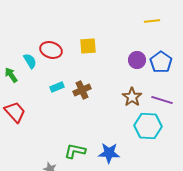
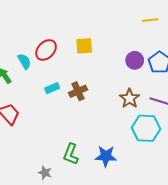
red ellipse: (51, 50) -> (46, 50), turned -65
green L-shape: (75, 151) -> (71, 154), turned -80

